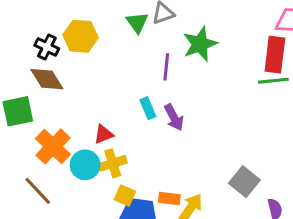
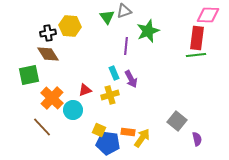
black cross: (47, 47) -> (48, 33), turned -35
yellow cross: (113, 163) -> (110, 95), moved

